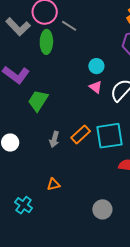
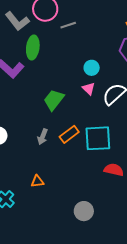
gray line: (69, 26) -> (68, 25), turned -56
green ellipse: (46, 42) -> (33, 48), moved
green trapezoid: (38, 101) -> (54, 100), moved

